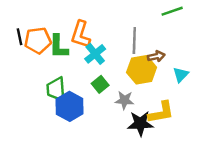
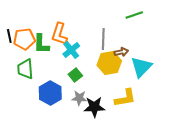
cyan triangle: (181, 75) -> (141, 67), size x1.6
green trapezoid: (56, 89) -> (25, 69), moved
gray star: (124, 100) -> (79, 98), moved
black star: (140, 123) -> (94, 107), moved

